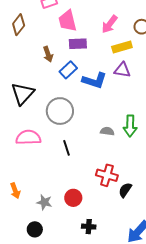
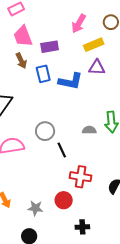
pink trapezoid: (68, 21) -> (23, 36), moved
blue rectangle: (68, 70) -> (43, 74), turned -54
gray circle: (60, 111) -> (45, 131), moved, size x0.7
black line: (66, 148) -> (62, 150), moved
red cross: (107, 175) -> (81, 177), moved

